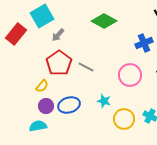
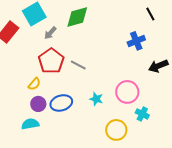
green diamond: (104, 21) -> (77, 17), moved, turned -45
pink circle: (130, 75) -> (127, 92), moved
yellow circle: (124, 119) -> (116, 130), moved

